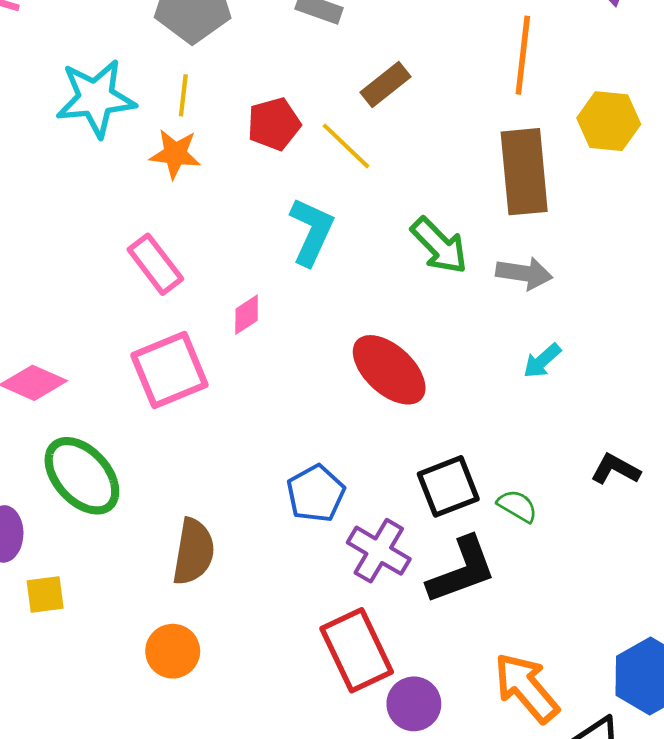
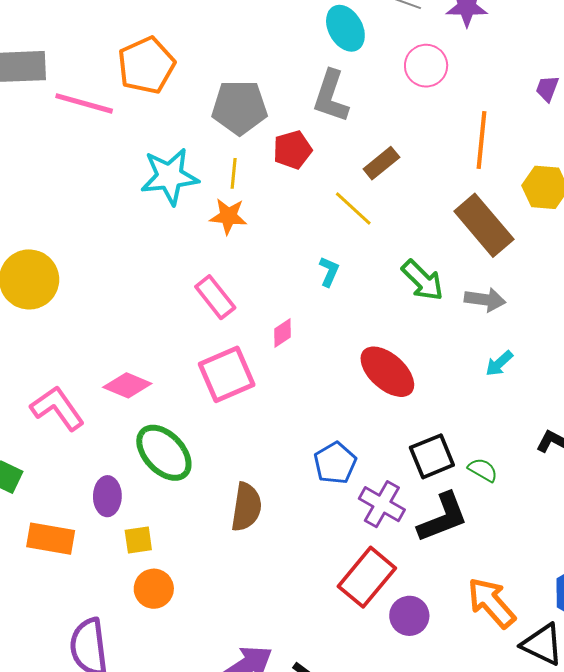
red pentagon: (274, 124) -> (292, 150), moved
brown rectangle: (524, 172) -> (484, 225), turned -34
cyan L-shape: (312, 232) -> (329, 272), size x0.6
red rectangle: (357, 650) -> (367, 577), turned 66
orange circle: (173, 651) -> (154, 589), moved

